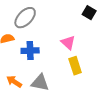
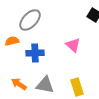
yellow rectangle: (75, 66) -> (77, 87), moved

